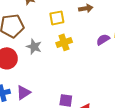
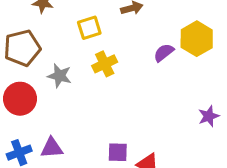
purple triangle: (24, 93) -> (52, 148), turned 35

